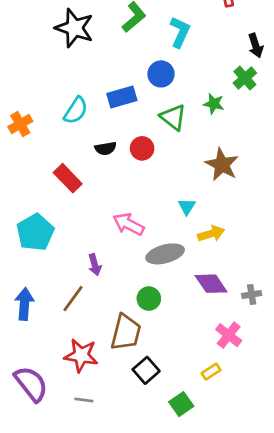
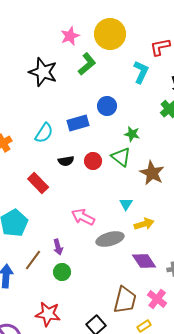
cyan L-shape: (180, 32) -> (141, 72), moved
green star: (214, 104) -> (132, 134), moved
green triangle: (173, 117) -> (121, 157), moved
brown line: (73, 299) -> (33, 260), moved
green circle: (149, 299) -> (62, 272), moved
brown trapezoid: (126, 332) -> (125, 300), moved

